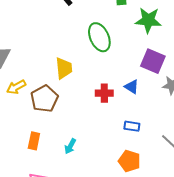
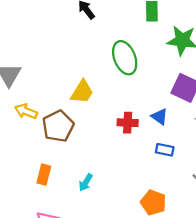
yellow trapezoid: (64, 68) -> (82, 92), turned 35
yellow arrow: (16, 87) -> (26, 111), turned 48
blue rectangle: (132, 126) -> (165, 150), moved

